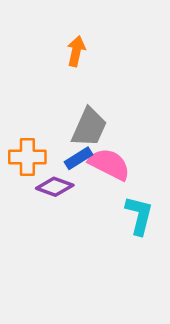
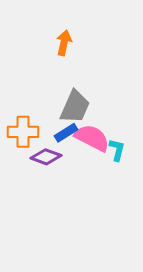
cyan L-shape: (139, 215) -> (117, 150), moved, size x0.7

